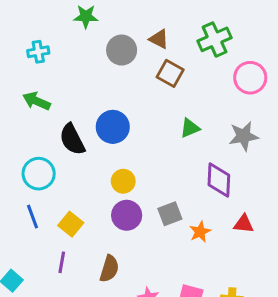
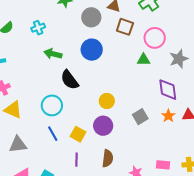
pink circle: (250, 78) -> (155, 38), moved
green arrow: (37, 101) -> (53, 54), moved
blue circle: (113, 127) -> (92, 50), moved
green triangle: (190, 128) -> (144, 60), turned 32
purple circle: (127, 215) -> (103, 126), moved
orange star: (200, 232) -> (168, 116), moved

